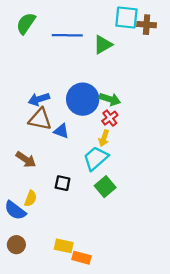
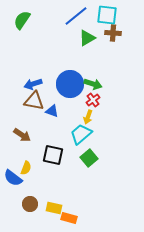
brown cross: (147, 25) -> (113, 33), moved
blue line: (67, 35) -> (76, 16), moved, turned -40
black square: (63, 183) -> (53, 155), size x1.5
brown circle: (16, 245) -> (30, 204), moved

